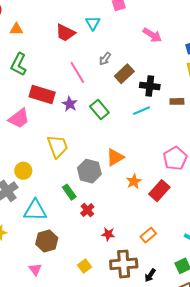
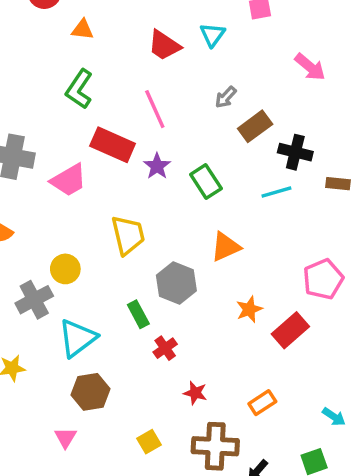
pink line: (77, 72) -> (155, 109), moved
orange triangle: (115, 157) -> (226, 247), moved
cyan triangle: (35, 210) -> (77, 338), turned -45

